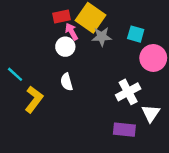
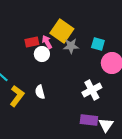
red rectangle: (62, 17) -> (32, 42), moved
white semicircle: (67, 82) -> (40, 92), moved
white triangle: (151, 113) -> (106, 125), moved

